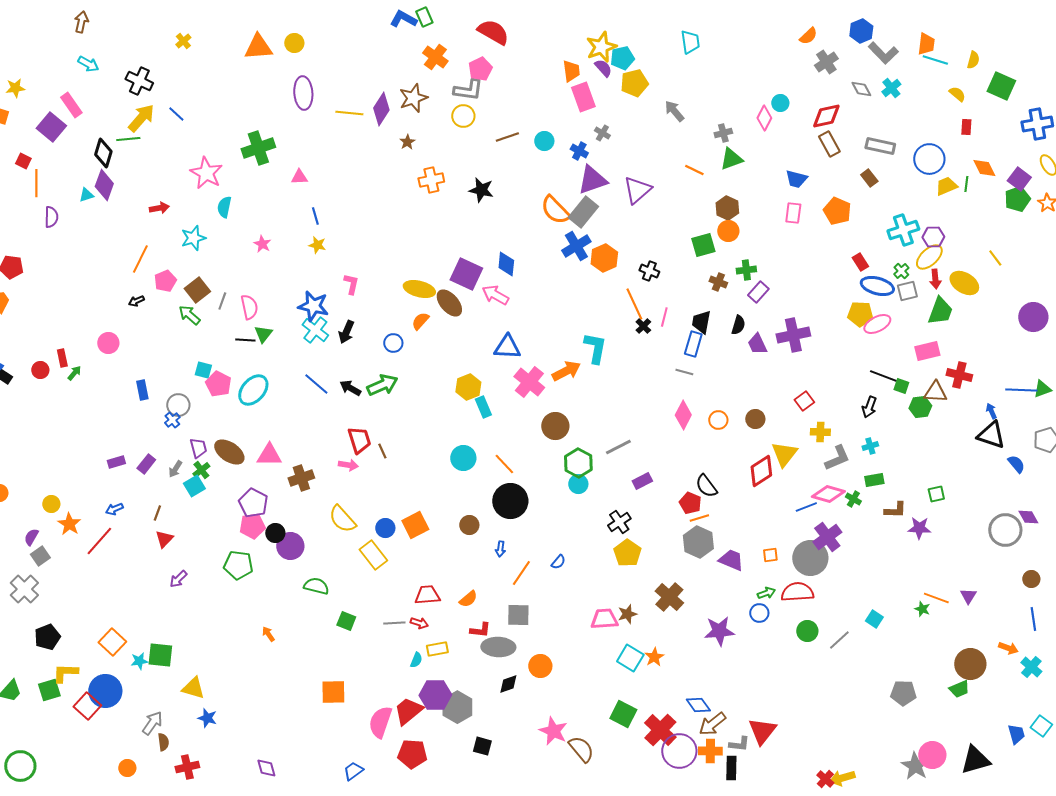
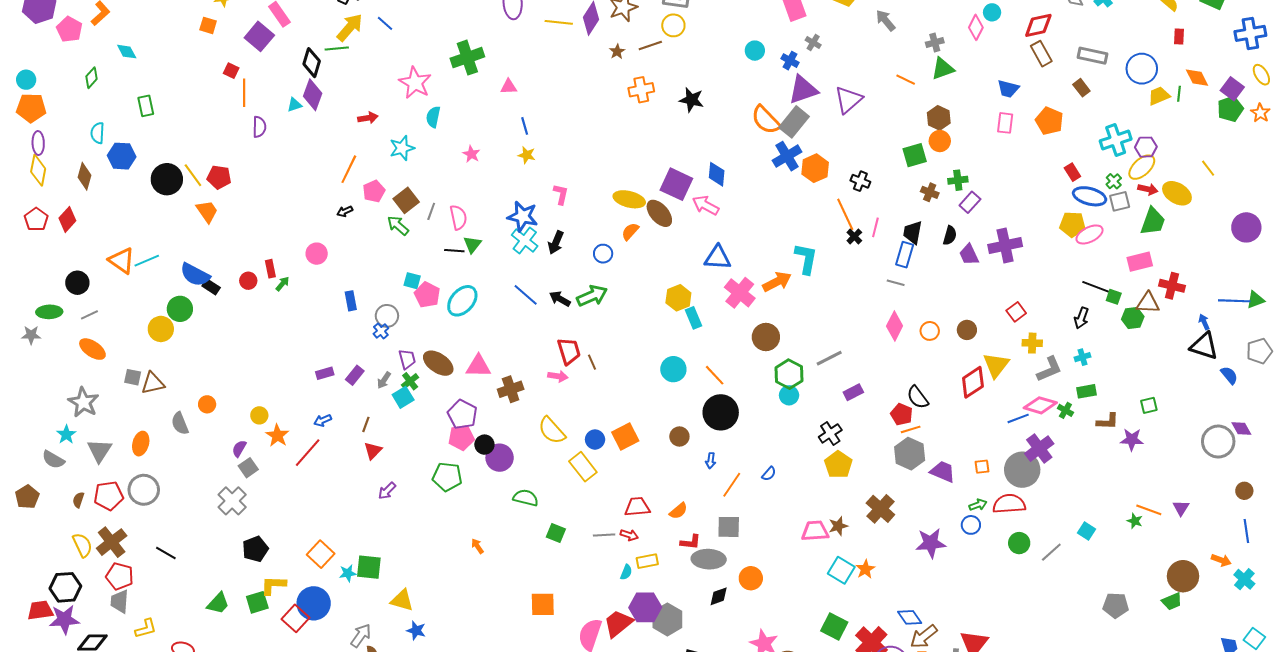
brown line: (507, 137) -> (650, 46), moved
red arrow: (935, 279) -> (1148, 189), turned -72

